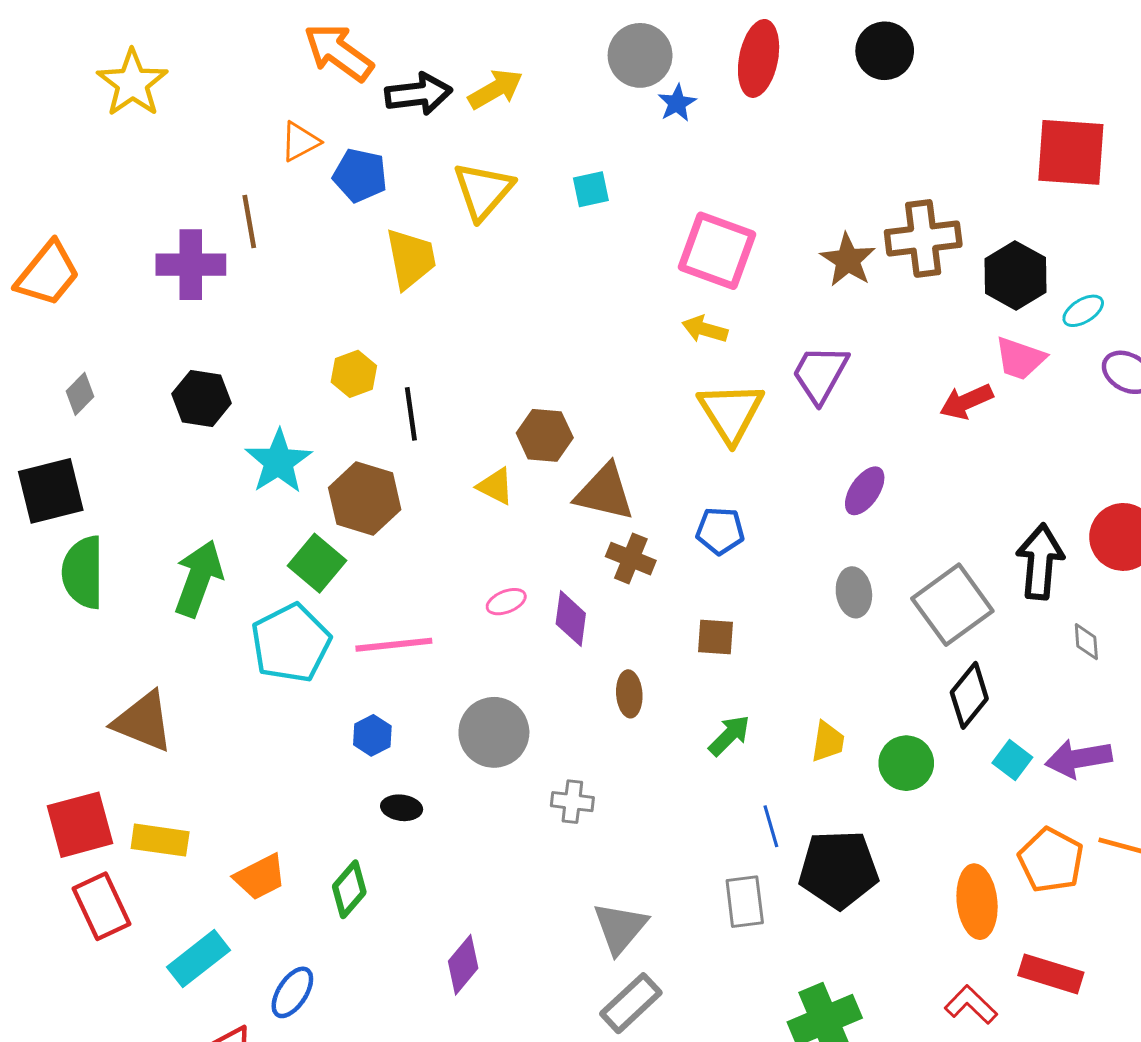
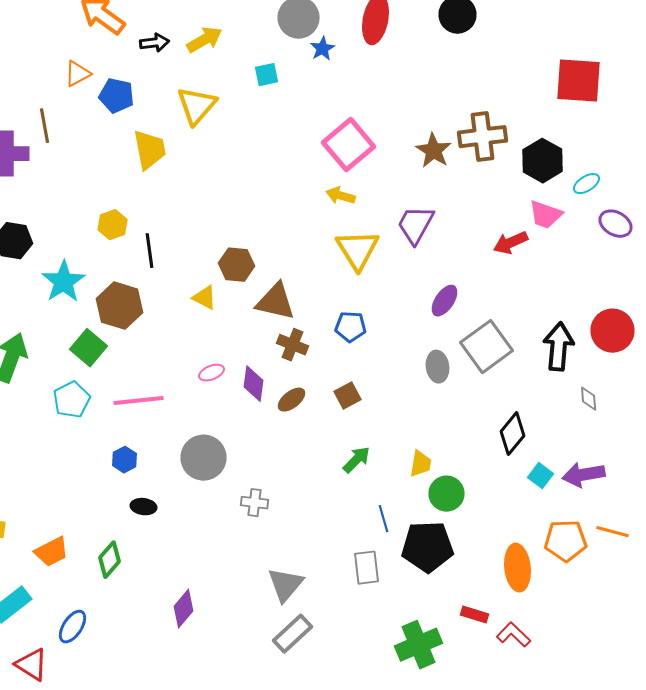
black arrow: (419, 94) -> (154, 43), size x0.7
cyan square: (591, 189) -> (266, 75), moved
pink square: (717, 251) -> (348, 145), turned 30
gray square: (952, 605) -> (486, 347), moved
brown square: (715, 637) -> (348, 396), turned -32
cyan pentagon: (291, 643) -> (72, 400), size x0.7
brown ellipse: (629, 694) -> (292, 400), moved, turned 56
green circle: (906, 763) -> (446, 494), moved
orange pentagon: (1051, 860) -> (566, 541), turned -30
red rectangle: (1051, 974) -> (474, 615), moved, size x0.7

